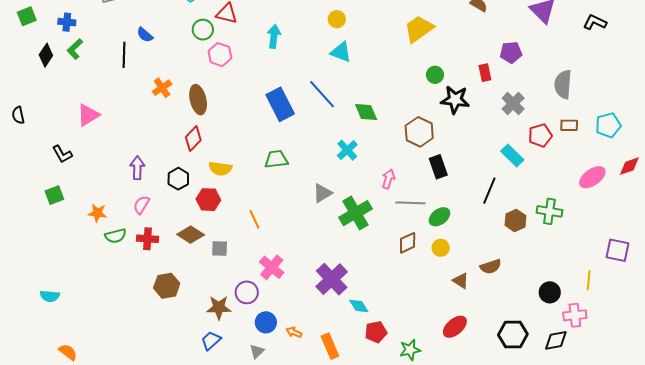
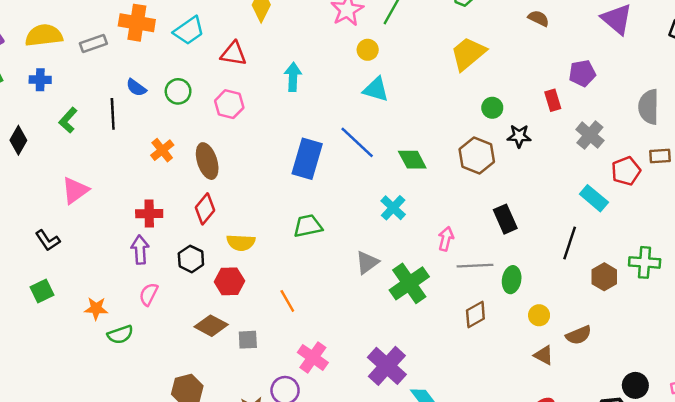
green circle: (203, 30) -> (178, 91), moved
green L-shape: (75, 49) -> (68, 120), moved
black diamond: (46, 55) -> (18, 140), moved
black star: (455, 100) -> (519, 136), size x0.7
blue rectangle: (280, 104) -> (307, 159), turned 48
brown hexagon: (419, 132) -> (477, 156), moved
green ellipse: (439, 217) -> (512, 280), turned -40
red cross: (148, 239) -> (149, 214), moved
yellow circle: (441, 248) -> (539, 315), moved
black circle: (550, 292) -> (635, 385), moved

